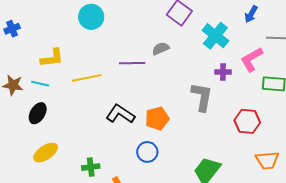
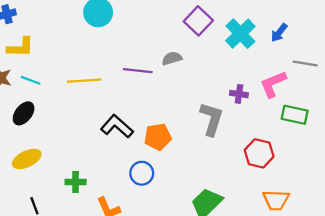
cyan cross: (215, 36) -> (240, 34), moved
yellow L-shape: (52, 58) -> (20, 47), moved

